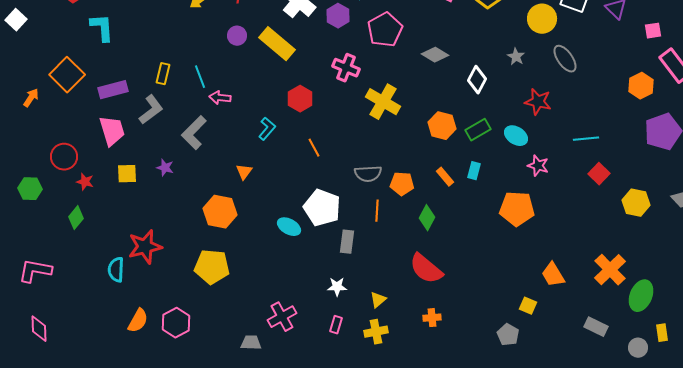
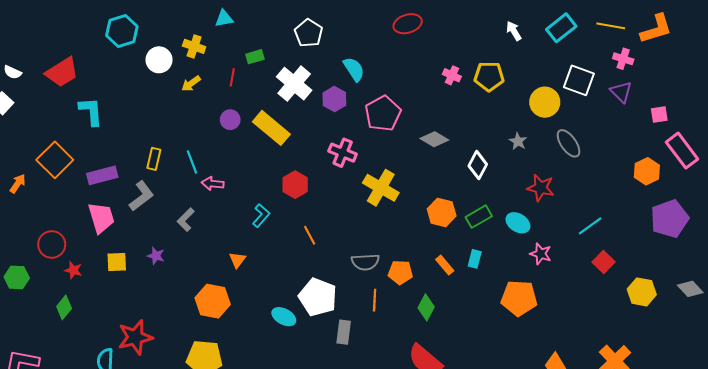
gray L-shape: (194, 133) -> (186, 220), size x0.7
cyan line: (586, 139) -> (590, 226), turned -30

